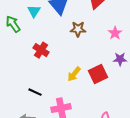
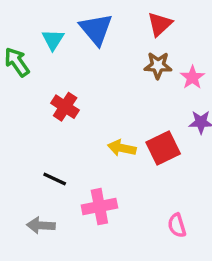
brown star: (78, 29) -> (158, 65), moved
yellow arrow: (74, 74) -> (122, 148), turned 63

